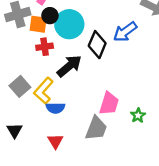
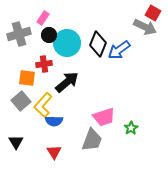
orange square: (38, 24) -> (27, 78), moved
black diamond: (97, 45) -> (98, 44), moved
pink trapezoid: (109, 104) -> (104, 117), turned 55

